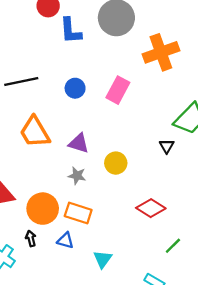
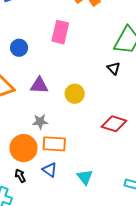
blue circle: (75, 88) -> (19, 48), moved
gray star: (77, 176) -> (40, 122), moved
blue triangle: (65, 240) -> (50, 170), turned 35

